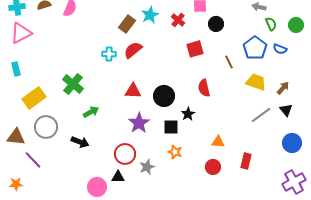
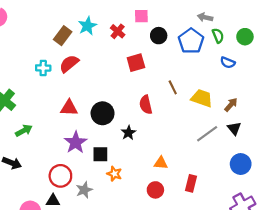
blue pentagon: (255, 48) -> (191, 41), moved
brown line: (229, 62) -> (173, 87), moved
black square: (171, 127) -> (100, 154), moved

